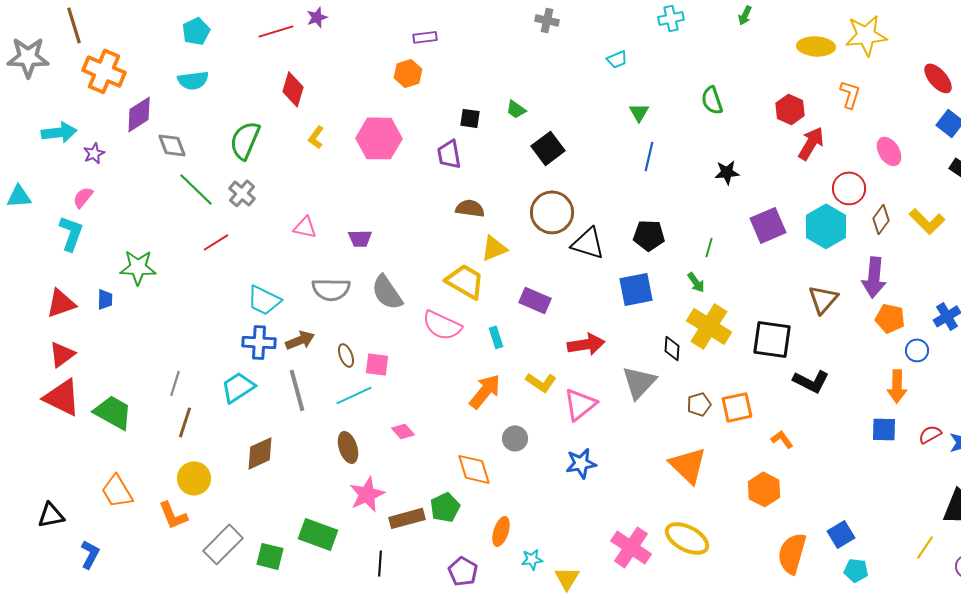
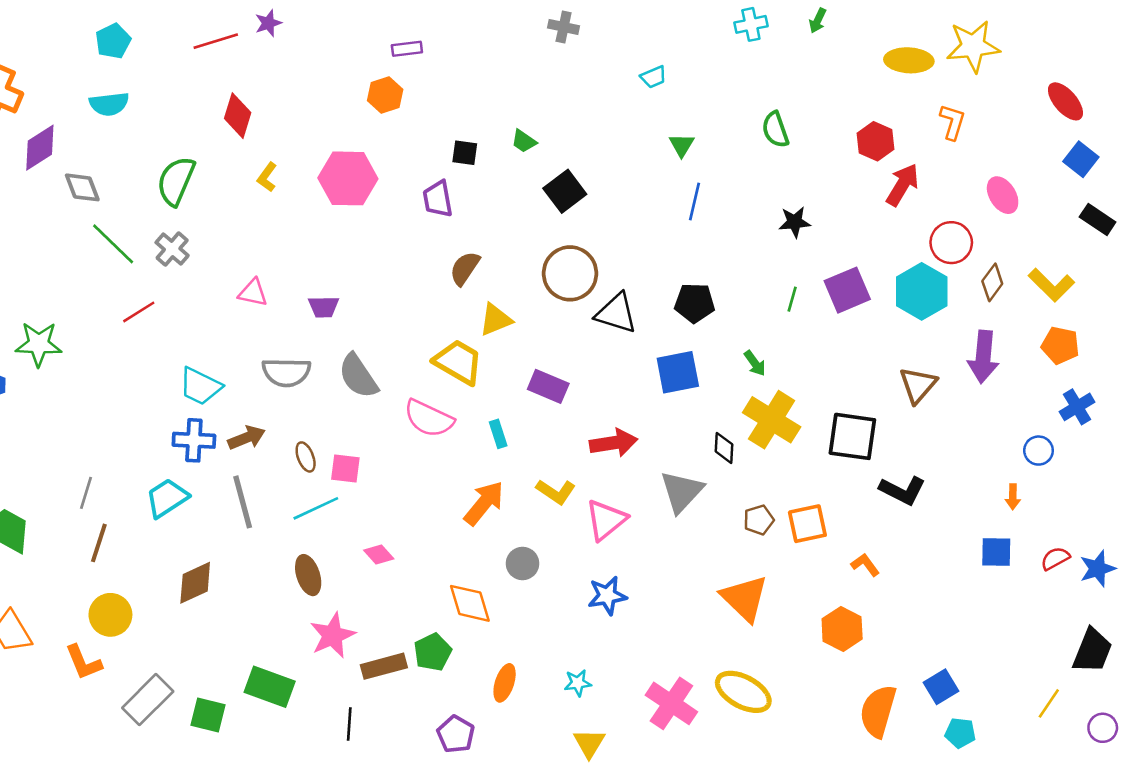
cyan cross: (671, 18) -> (751, 24), moved
brown semicircle: (470, 208) -> (465, 268), turned -64
green line: (709, 247) -> (792, 299), moved
orange pentagon: (890, 318) -> (1060, 345), moved
orange arrow: (897, 386) -> (1013, 497), size x0.6
cyan star: (532, 559) -> (578, 683), moved

